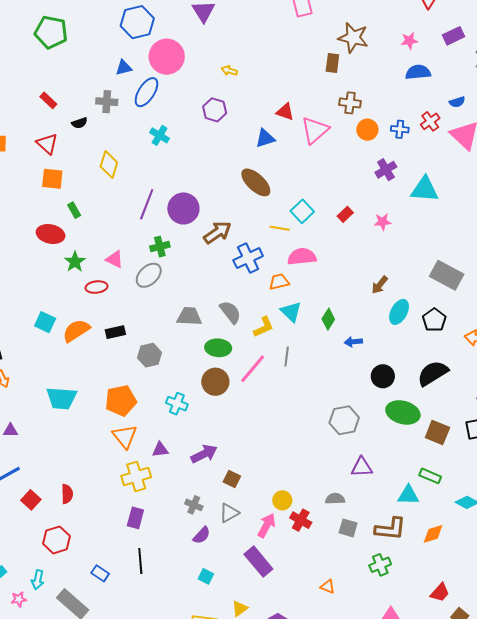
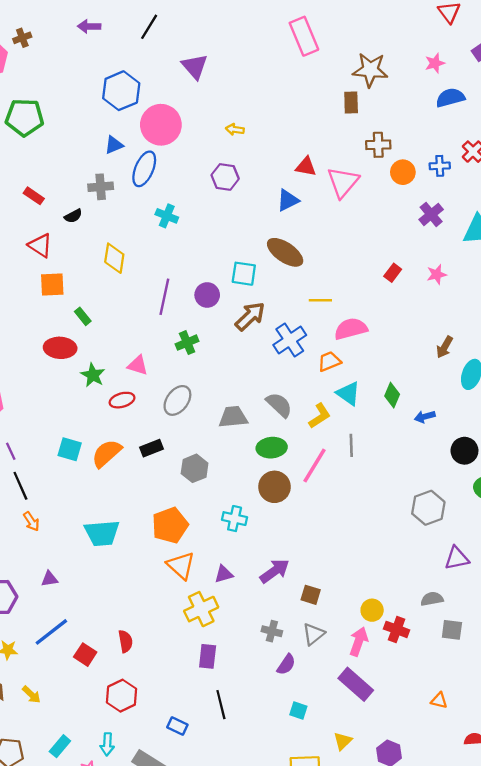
purple circle: (183, 208) -> (207, 295), size x0.7
cyan square: (302, 211) -> (244, 274), moved, turned -30
gray ellipse: (149, 275) -> (177, 400), moved

